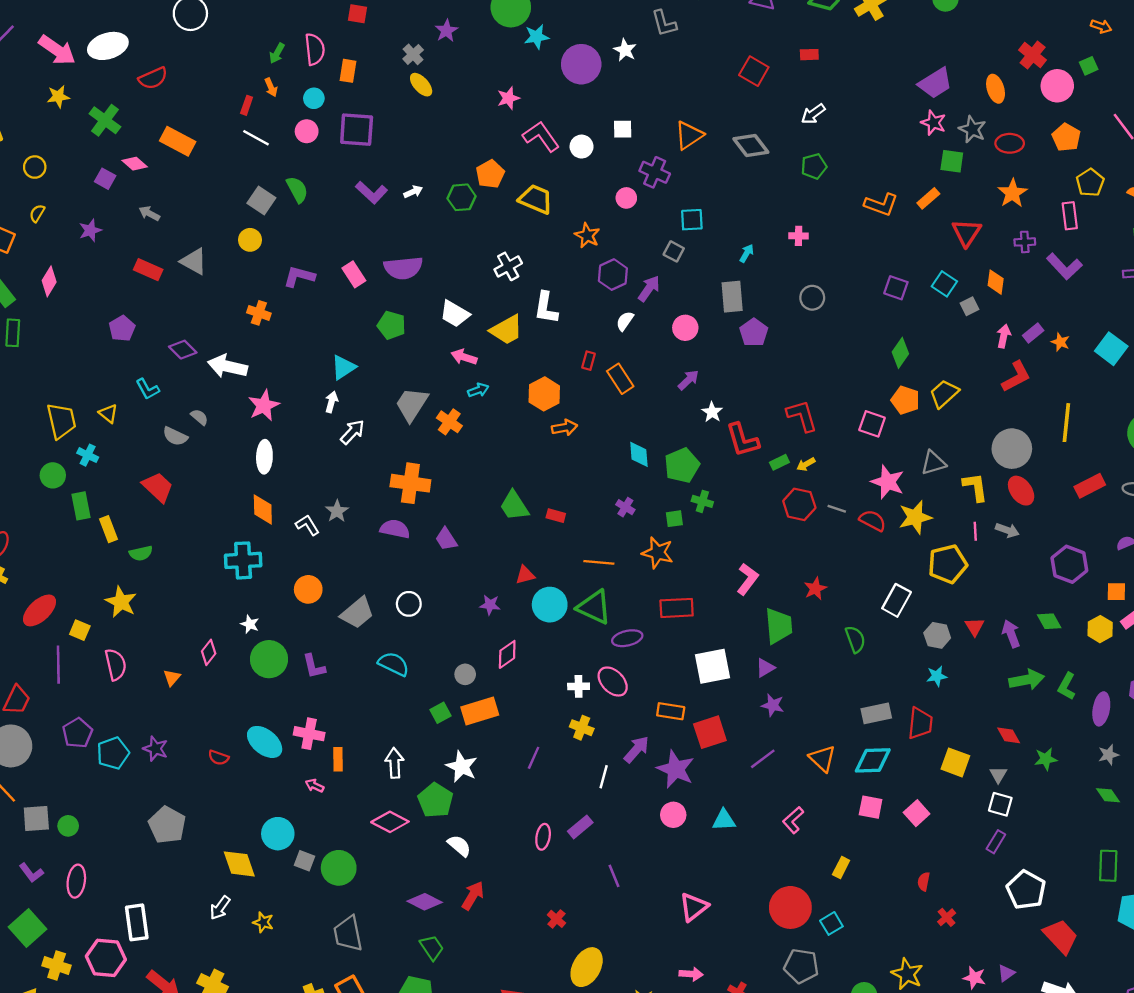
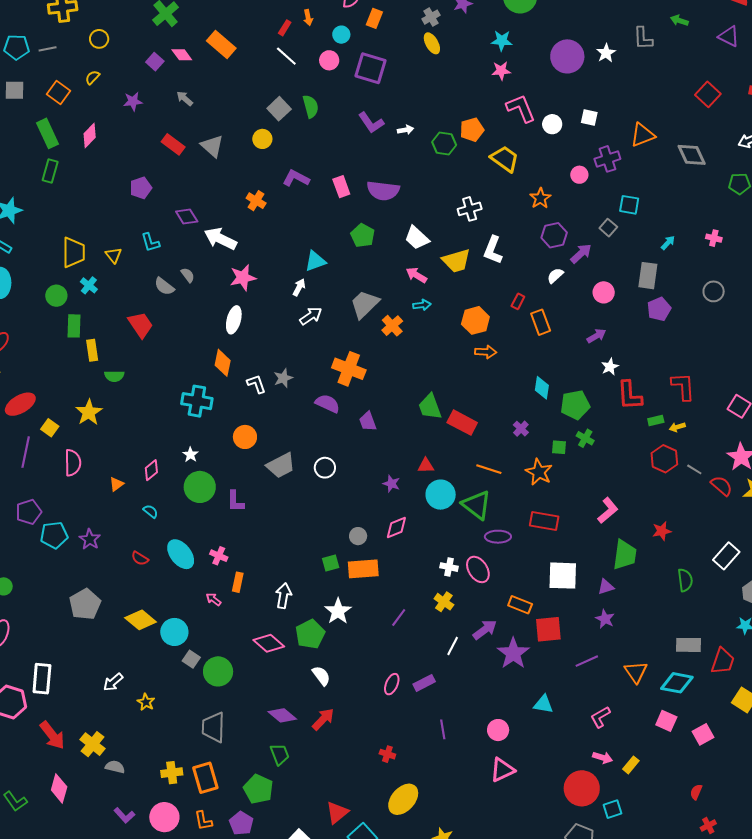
cyan star: (537, 37) -> (502, 41), moved
purple cross: (655, 172) -> (607, 159), turned 35
red rectangle: (556, 516) -> (462, 423), size x1.8
cyan semicircle: (394, 664) -> (151, 511), moved, size x0.6
pink cross: (309, 734) -> (219, 556), size x0.7
pink circle: (673, 815) -> (498, 730), moved
yellow diamond: (239, 864) -> (141, 620), moved, turned -44
red cross: (556, 919) -> (387, 754), turned -35
pink arrow: (691, 974) -> (603, 758), moved

